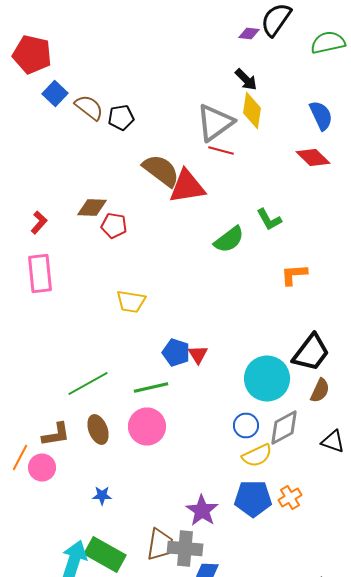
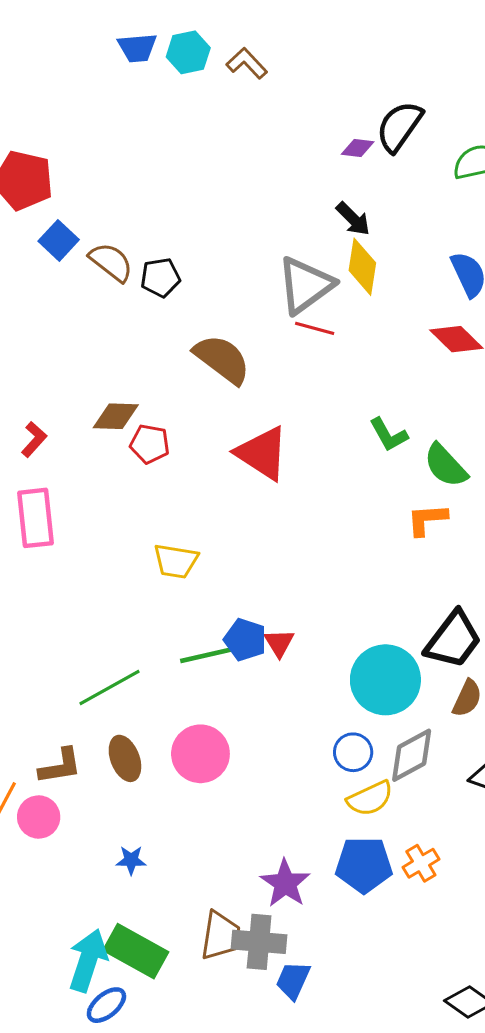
red triangle: (187, 186) -> (262, 453), moved, turned 42
green semicircle: (229, 240) -> (446, 466), moved, turned 84
green line: (151, 388) -> (207, 655), moved

